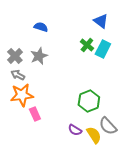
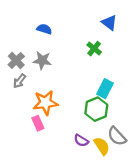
cyan rectangle: (103, 49) -> (105, 89), moved
gray star: (39, 56) -> (42, 60), turned 30
gray arrow: (18, 75) -> (19, 81), turned -80
orange star: (22, 95) -> (45, 103), moved

